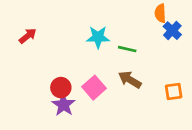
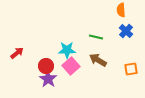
blue cross: (172, 31) -> (126, 31), moved
red arrow: (28, 36) -> (17, 53), moved
cyan star: (98, 37) -> (67, 50), moved

